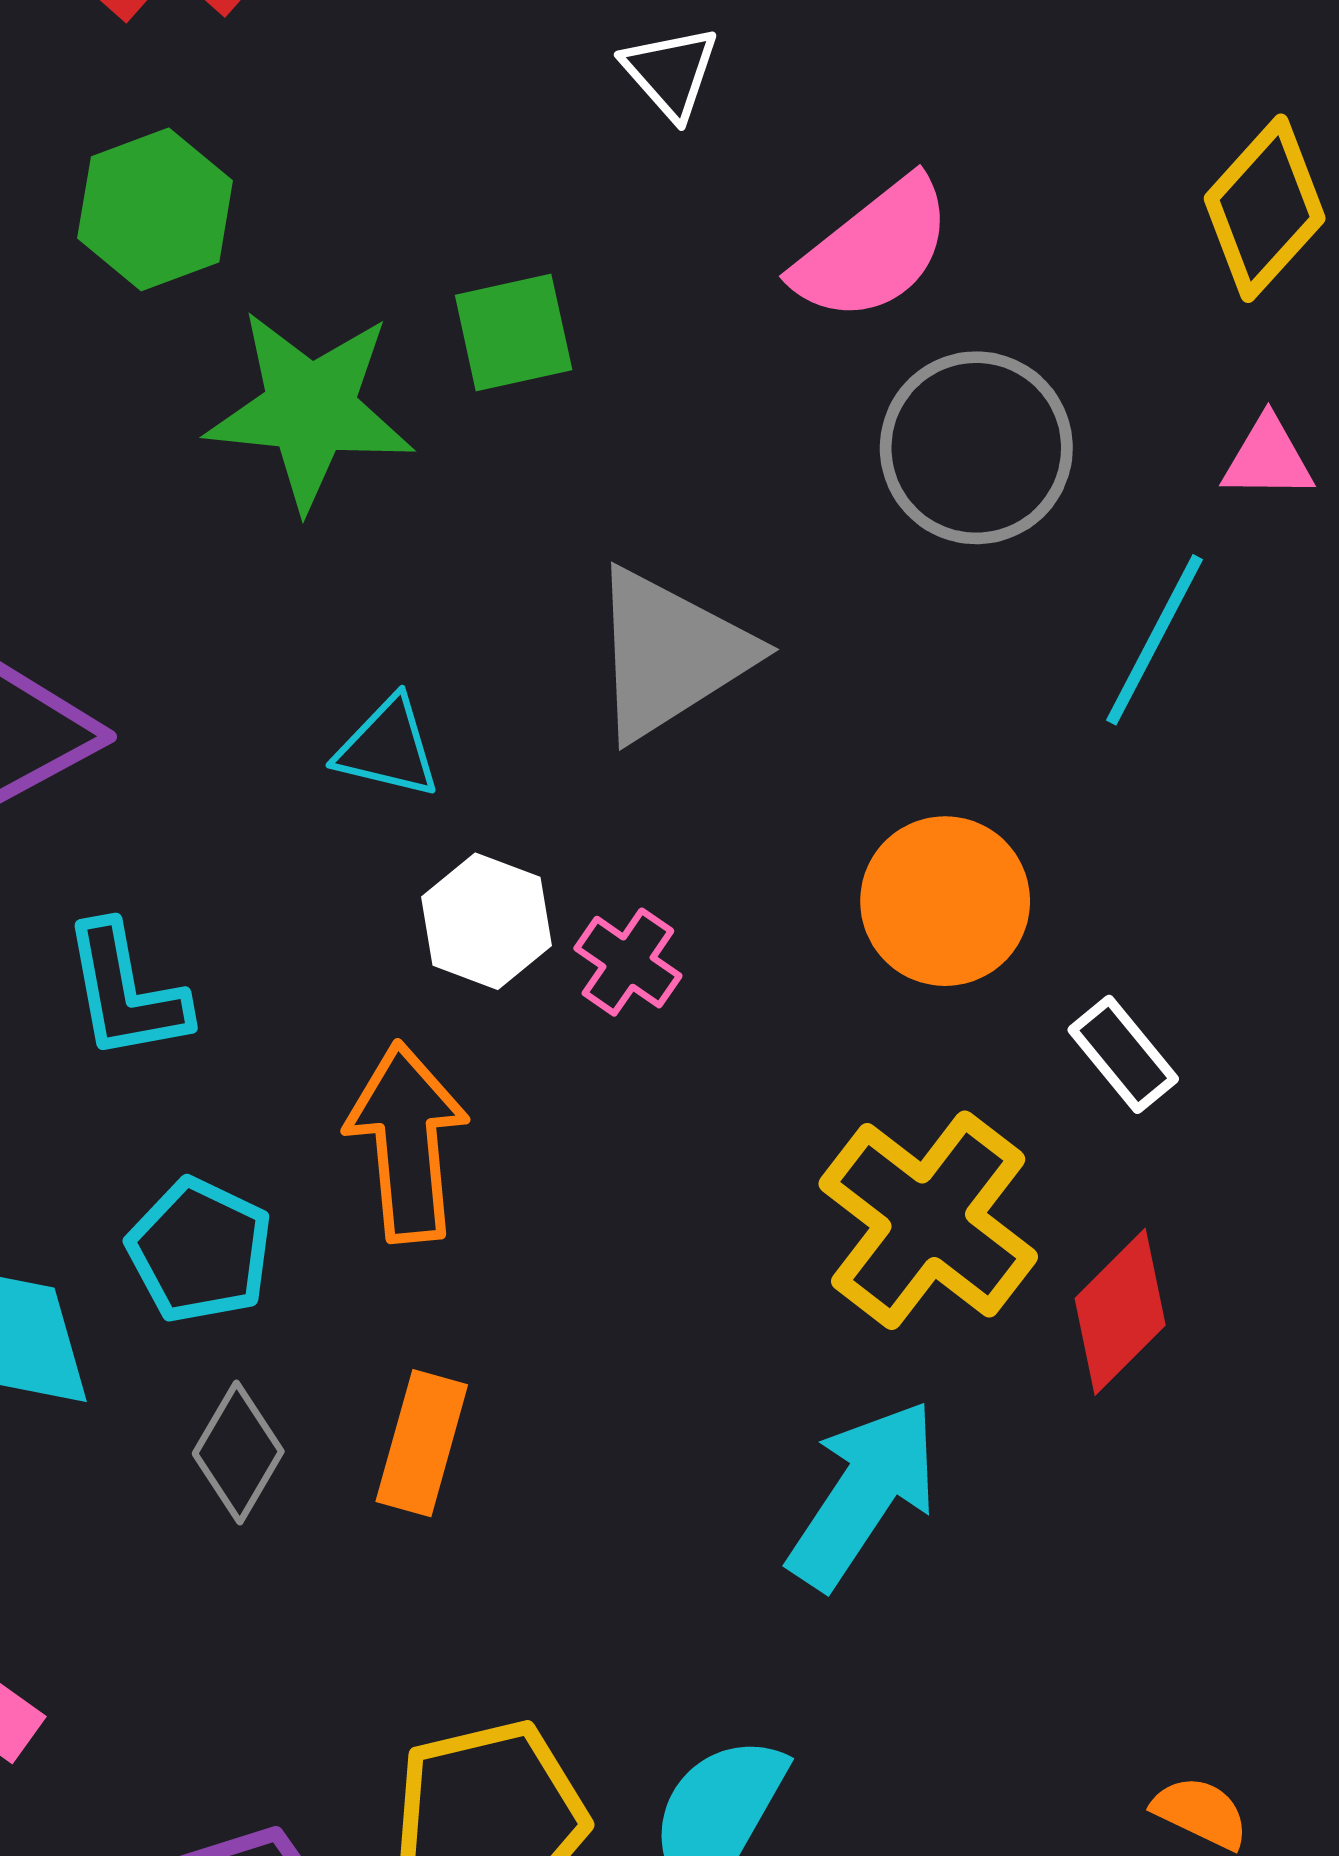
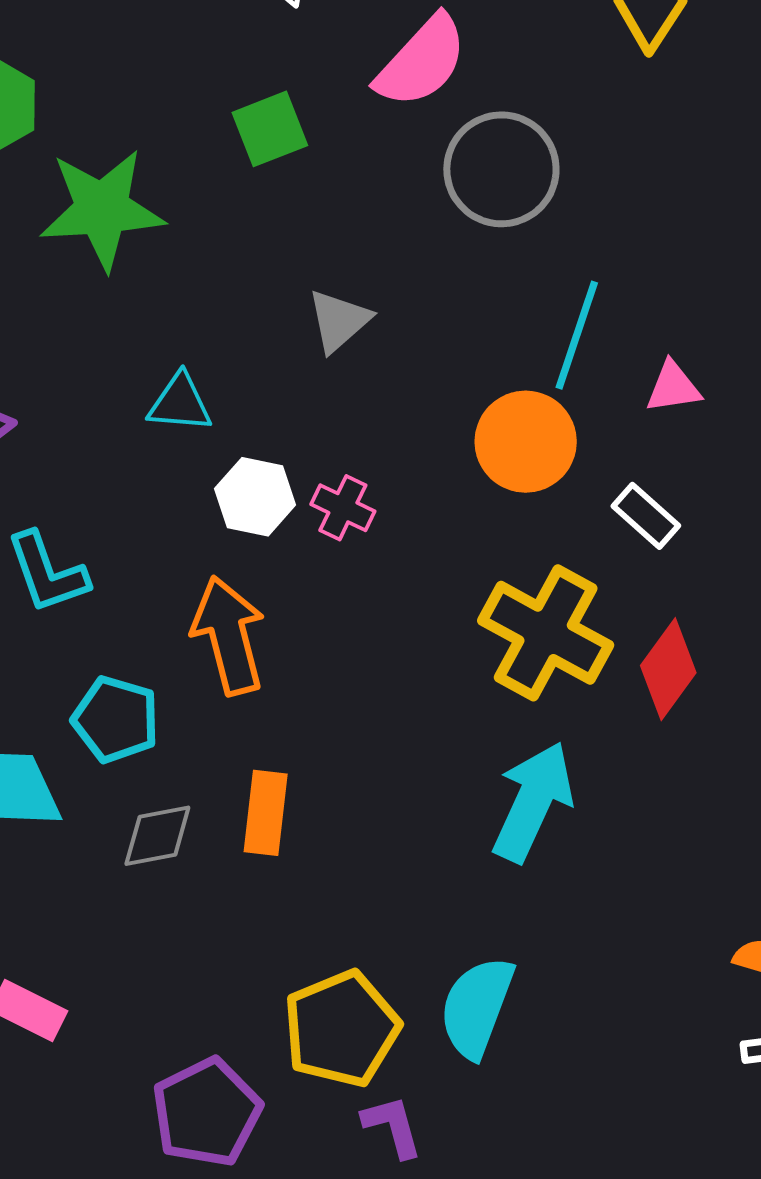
green square: (514, 332) -> (270, 129), moved
pink triangle: (1268, 458) -> (673, 387), moved
cyan line: (1155, 640) -> (577, 335), moved
gray triangle: (670, 654) -> (339, 321), size x0.6
gray diamond: (238, 1453) -> (157, 836), turned 58

